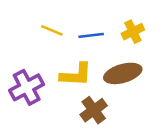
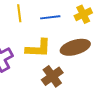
yellow line: (52, 30) -> (19, 13), turned 60

